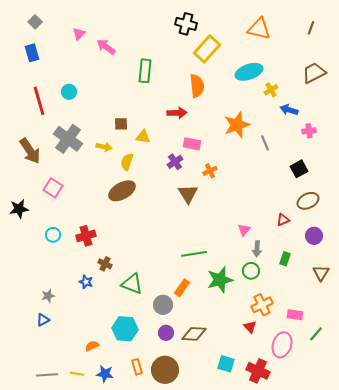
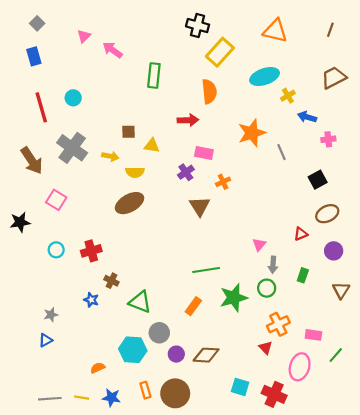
yellow semicircle: (127, 162) -> (135, 172), turned -108
gray circle: (163, 305) -> (159, 333), moved

